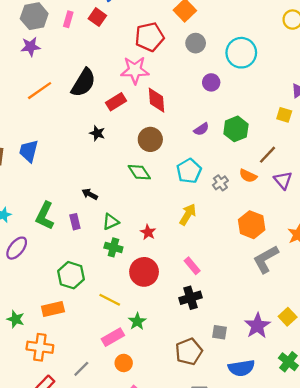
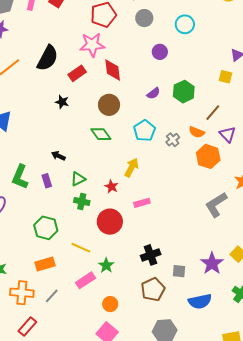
cyan circle: (241, 53) -> (185, 24), size x0.7
yellow arrow: (188, 214) -> (132, 168), moved
orange hexagon: (252, 225) -> (208, 156), moved
pink rectangle: (192, 266) -> (142, 203), moved, turned -63
black cross: (191, 298) -> (151, 255), moved
orange rectangle: (53, 309) -> (45, 264), moved
orange circle: (124, 363) -> (110, 304), moved
gray line: (81, 369) -> (52, 296), moved

